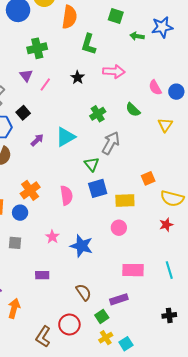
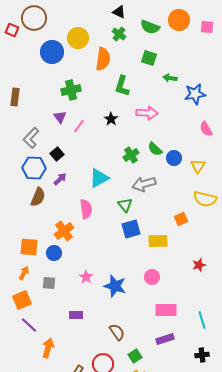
blue star: (162, 27) -> (195, 94), moved
pink semicircle: (155, 88) -> (206, 129), moved
blue circle: (176, 92) -> (174, 158), moved
green semicircle: (133, 110) -> (155, 149), moved
purple arrow: (37, 140) -> (60, 179), moved
gray arrow: (111, 143) -> (144, 184), turned -135
pink semicircle: (66, 195) -> (86, 209), moved
yellow semicircle: (172, 198) -> (205, 199), moved
pink circle: (119, 228) -> (152, 277), moved
cyan line: (169, 270) -> (202, 320), moved
purple rectangle: (119, 299) -> (165, 339), moved

